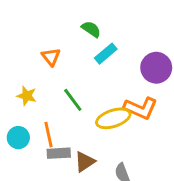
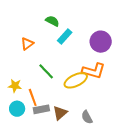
orange triangle: (51, 57) -> (27, 44), turned 40
yellow star: (27, 96) -> (15, 86), moved
cyan circle: (18, 138) -> (17, 109), moved

